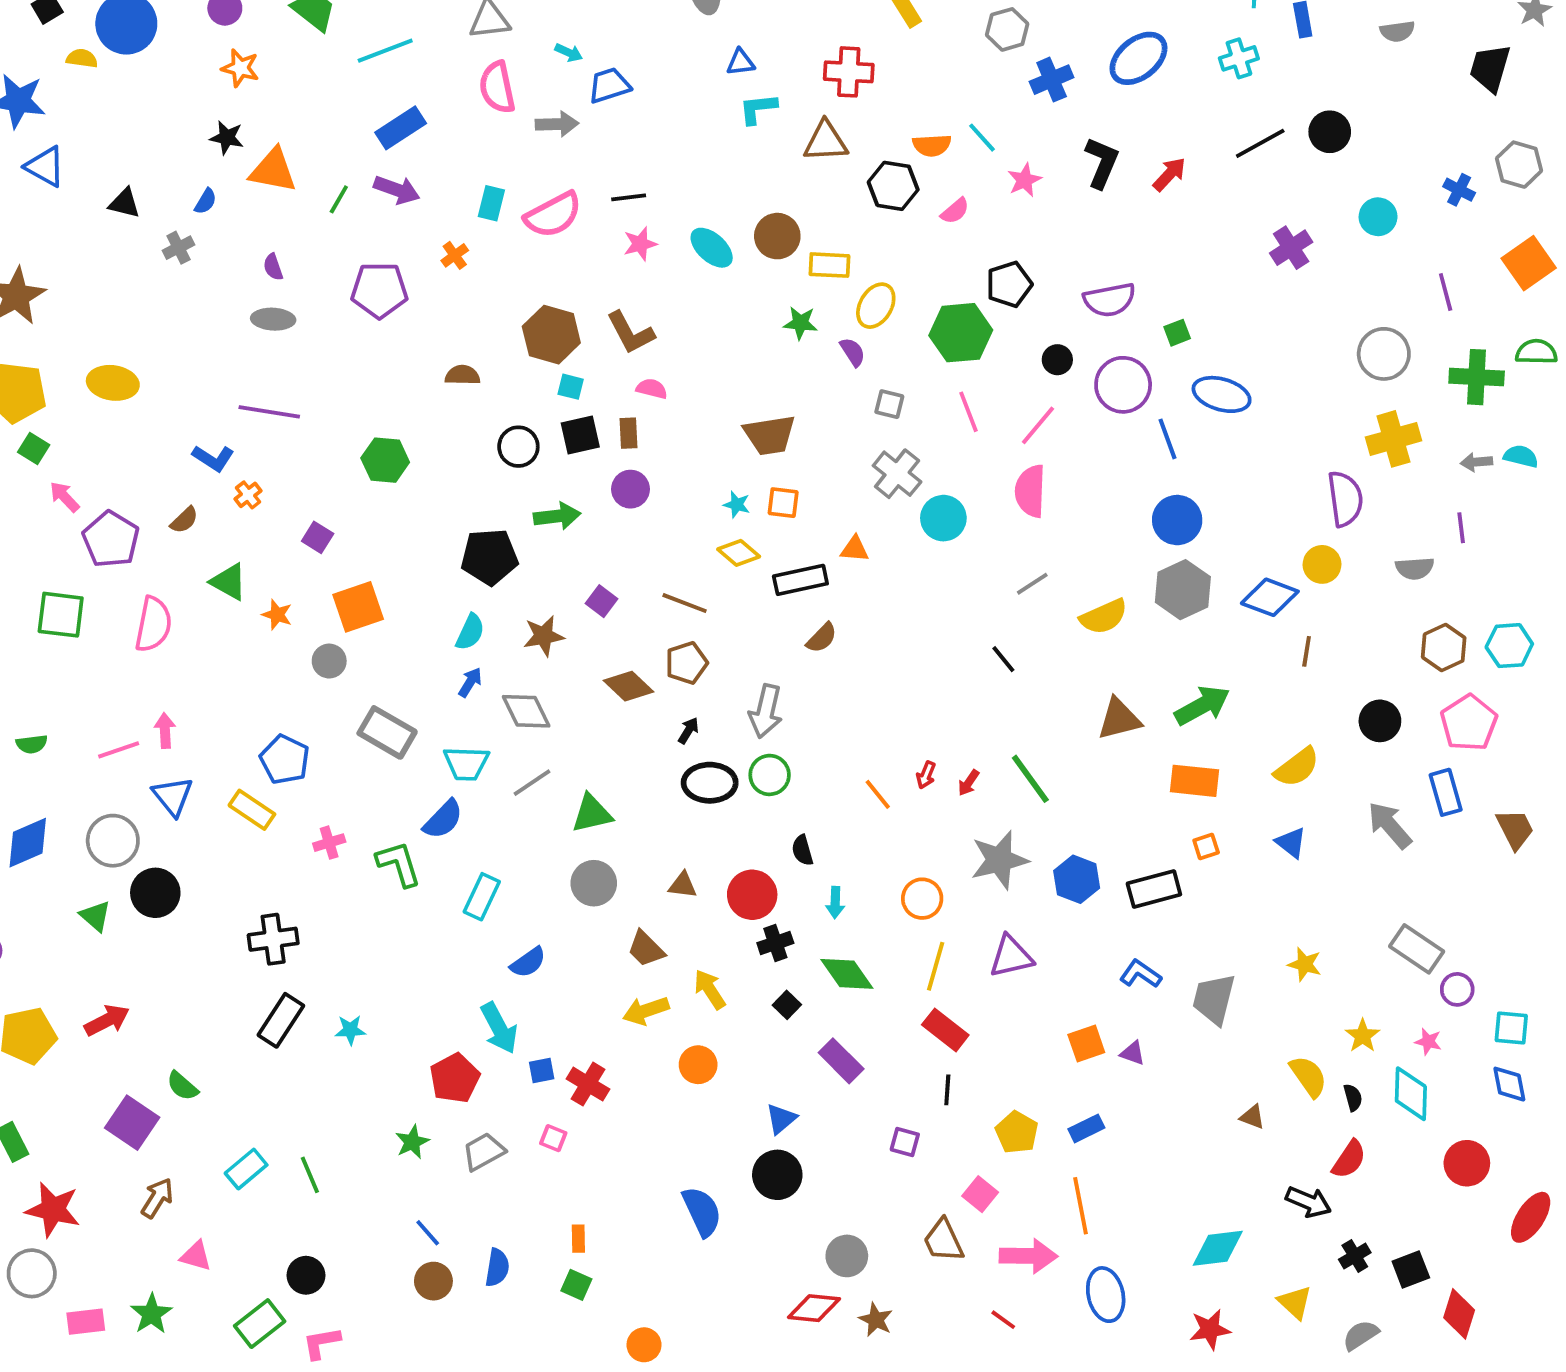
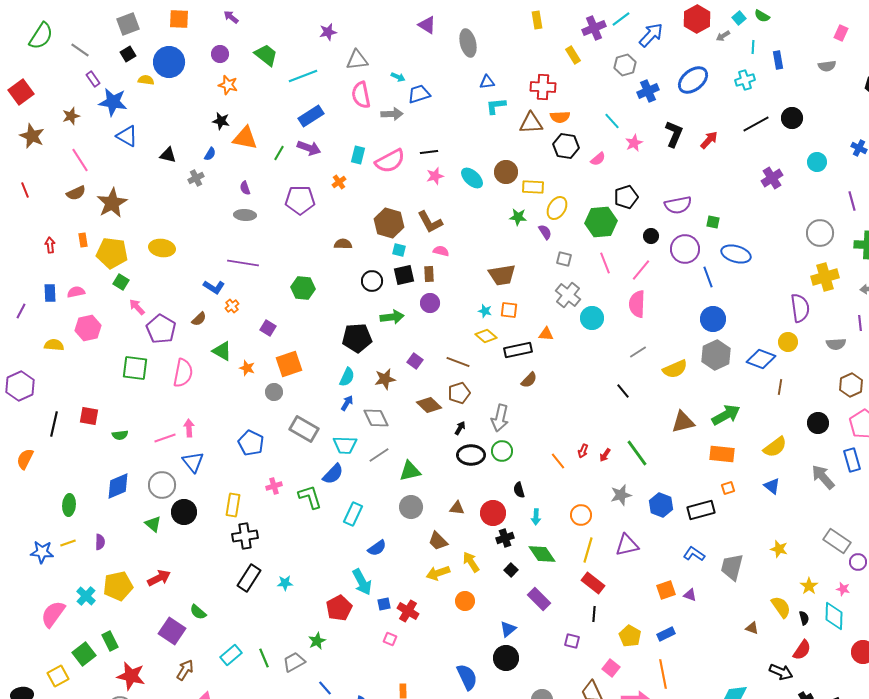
orange semicircle: (932, 145) -> (560, 117), moved
green square: (1177, 333) -> (713, 222), turned 32
yellow rectangle: (252, 810) -> (233, 505), moved, turned 65
gray star: (999, 860) -> (621, 495), size x0.7
gray trapezoid: (484, 1152) -> (294, 662), moved

